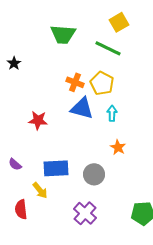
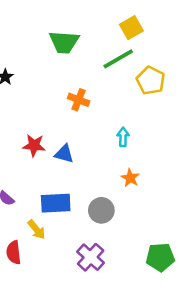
green line: (108, 48) -> (118, 59), turned -56
yellow pentagon: (102, 83) -> (151, 81), moved
blue triangle: (82, 108) -> (64, 154), moved, size x0.7

